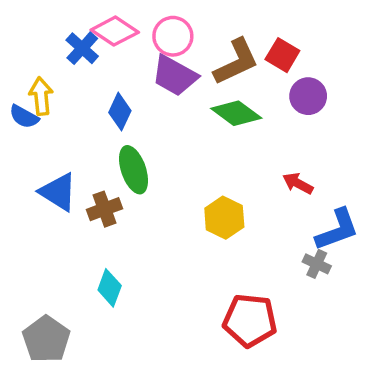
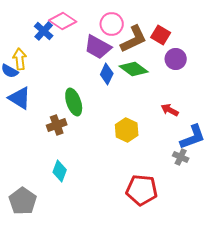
pink circle: (173, 36) -> (112, 24), moved
blue diamond: (120, 112) -> (107, 74), moved
blue triangle: (58, 192) -> (20, 98), moved

